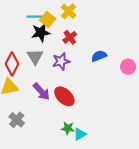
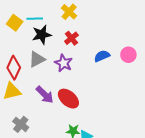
yellow square: (48, 19) -> (15, 23), moved
gray triangle: (35, 57) -> (37, 59), turned 36
purple star: (61, 61) -> (64, 63), turned -30
pink circle: (128, 67) -> (128, 55), moved

